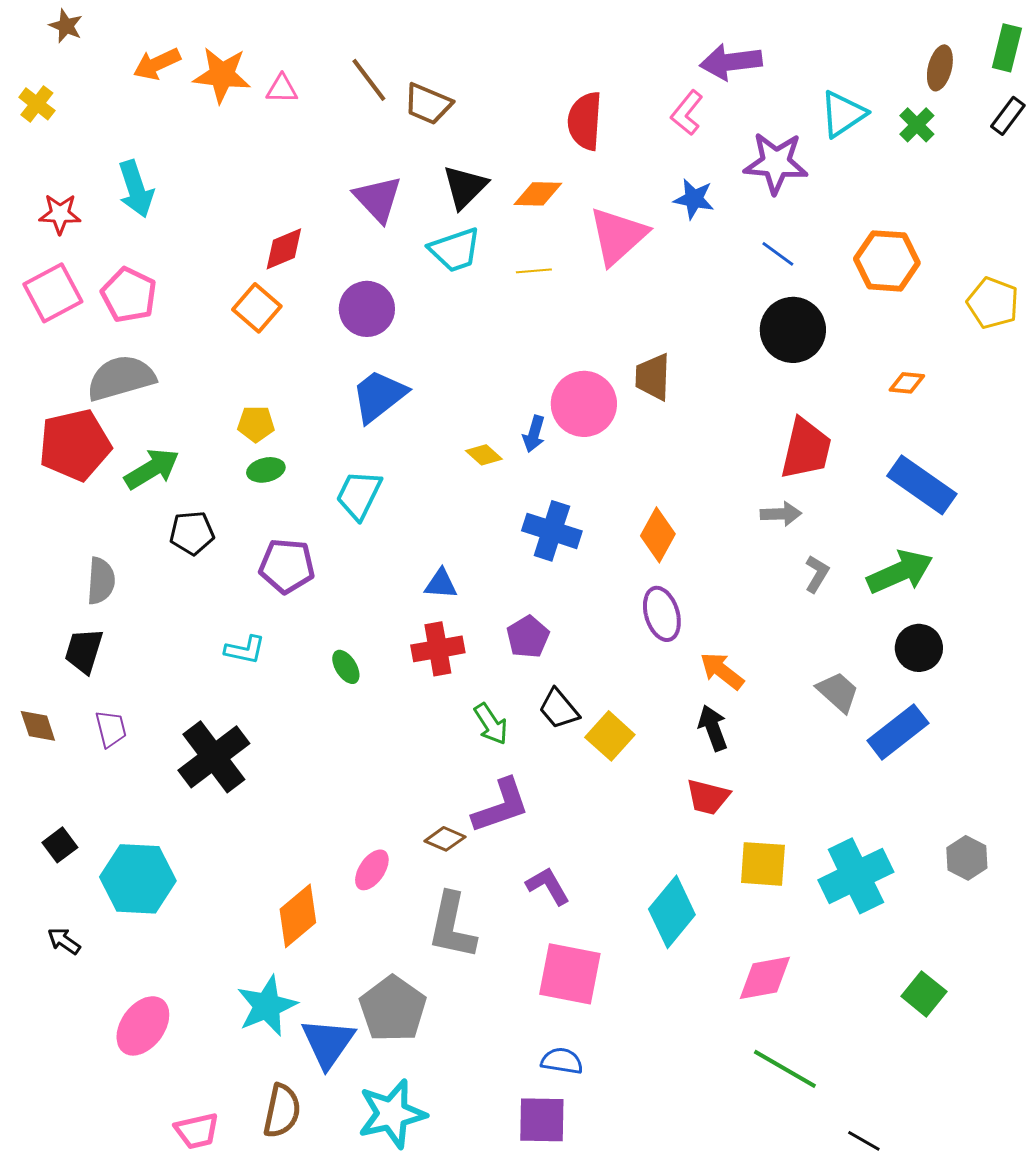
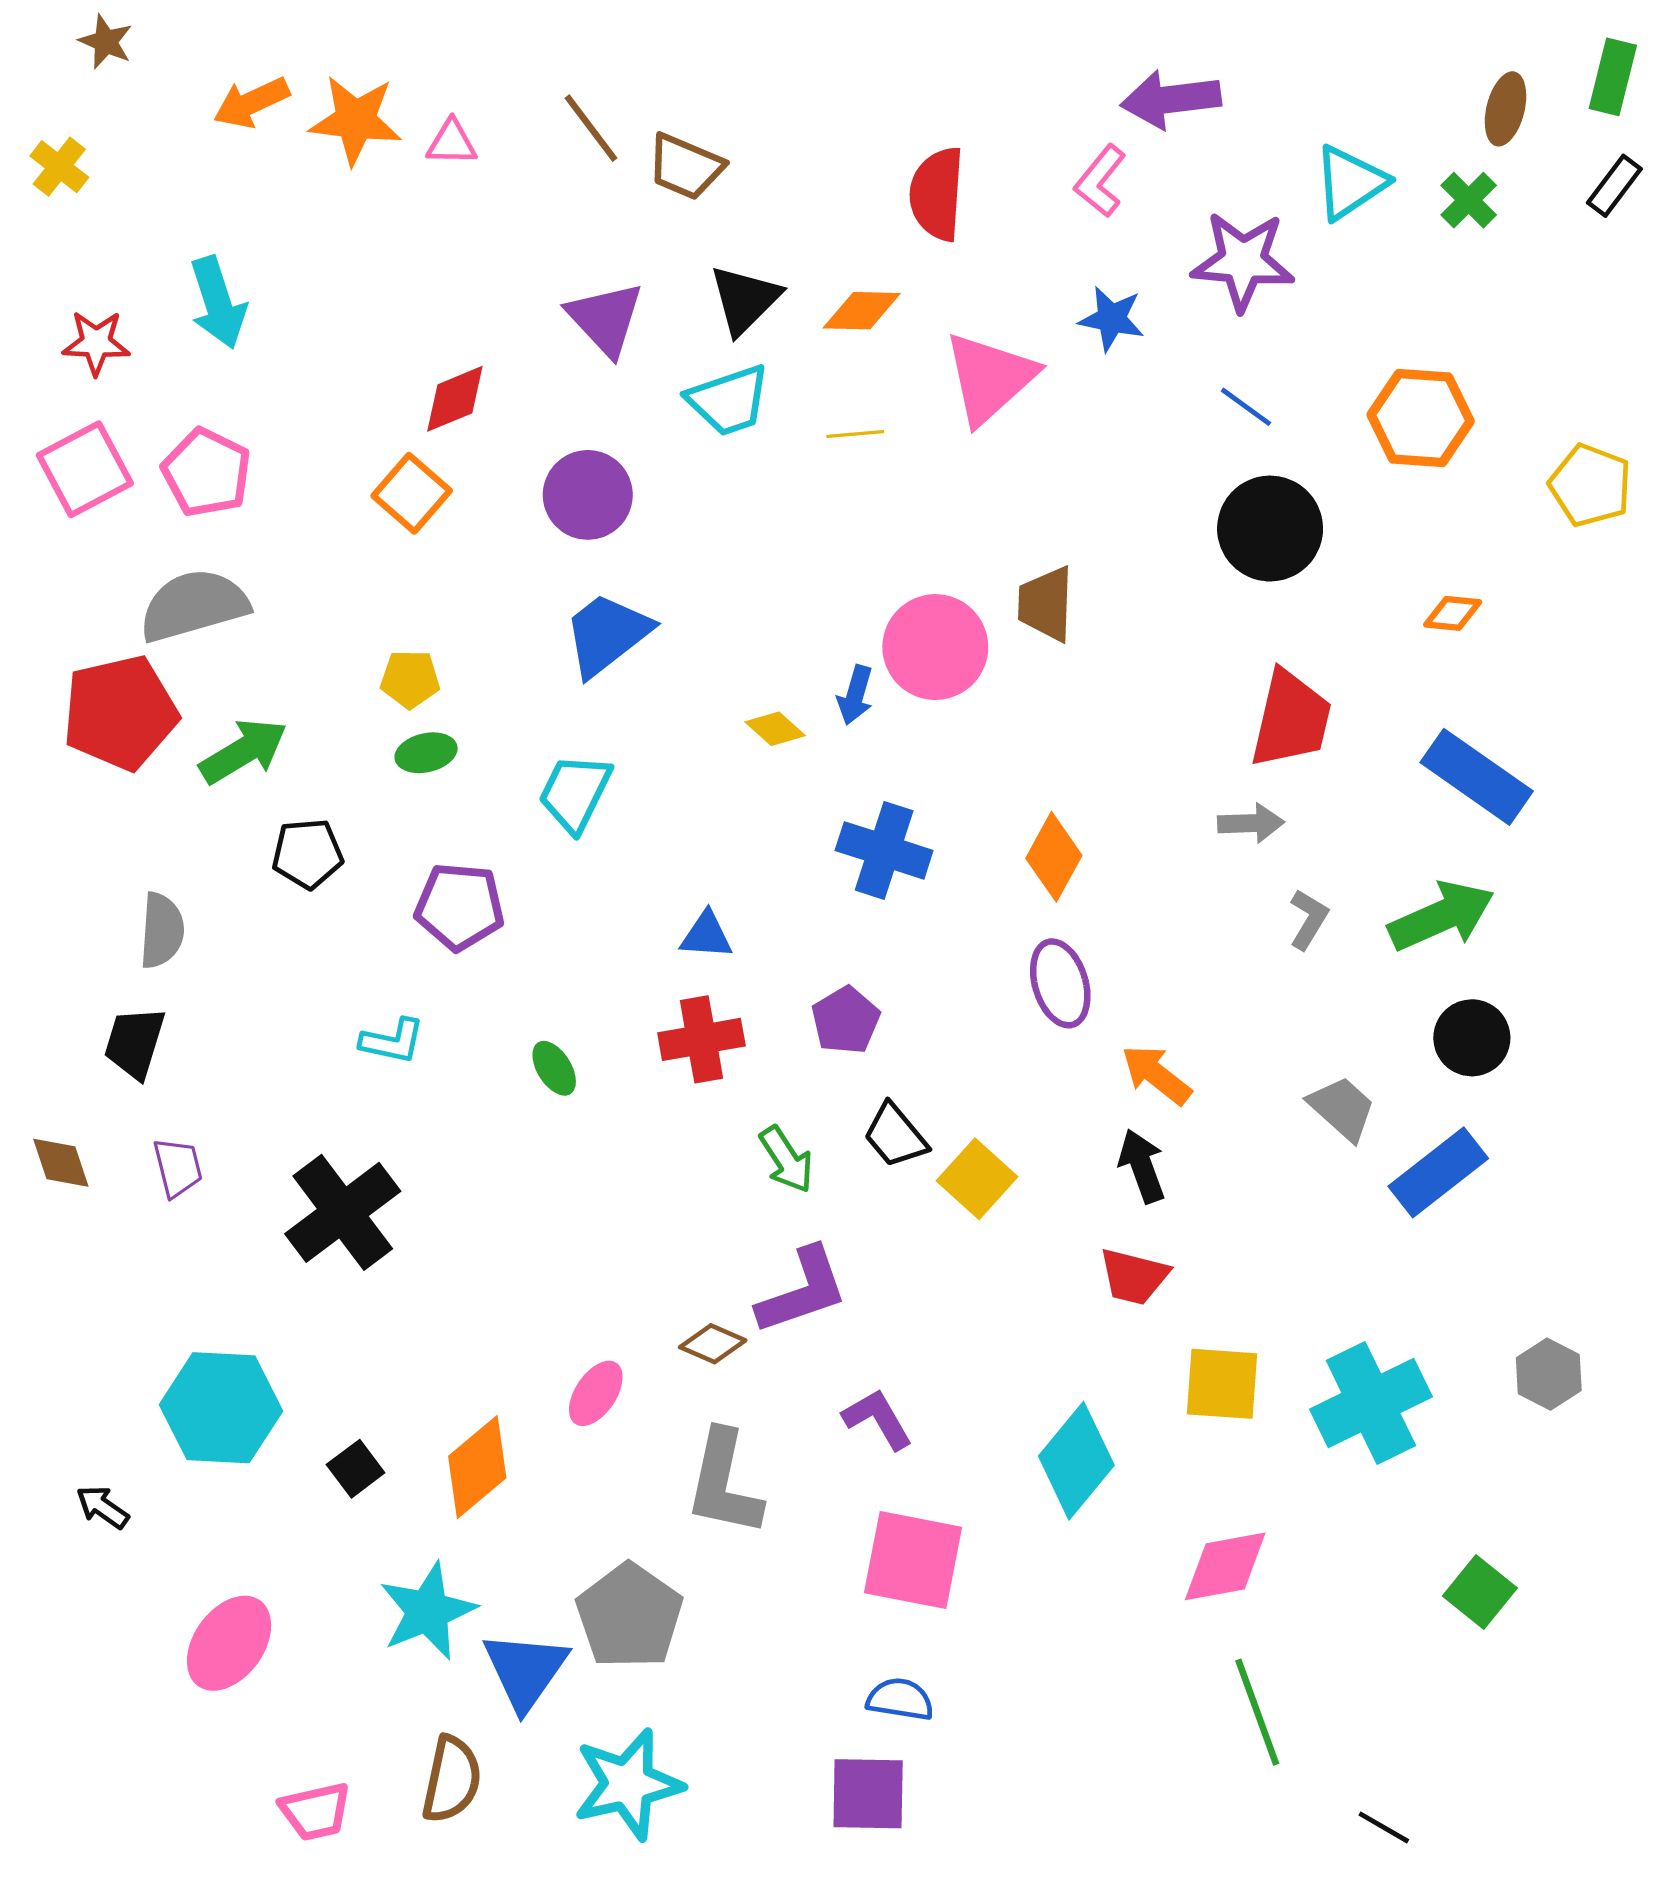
black square: (60, 845) -> (356, 1469), moved
green line: (785, 1069) -> (1257, 1712), turned 40

